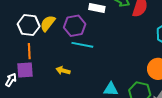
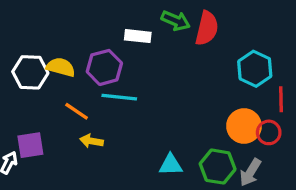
yellow semicircle: (48, 23) -> (61, 67), turned 72
orange line: (29, 51) -> (77, 111), moved, turned -49

